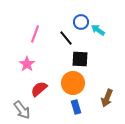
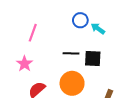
black line: (66, 38) -> (71, 53), moved, turned -49
black square: (80, 59) -> (93, 59), moved

